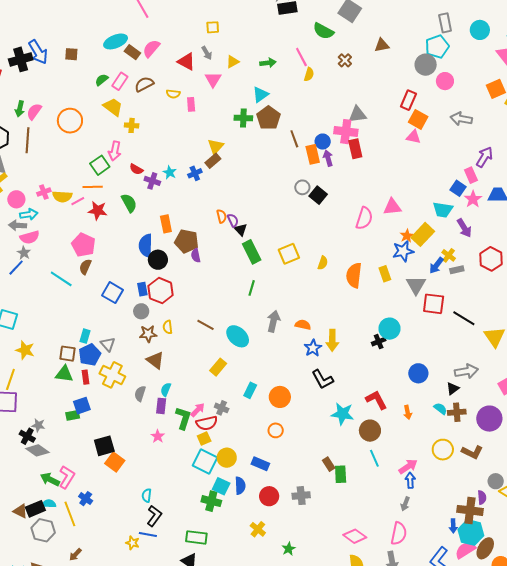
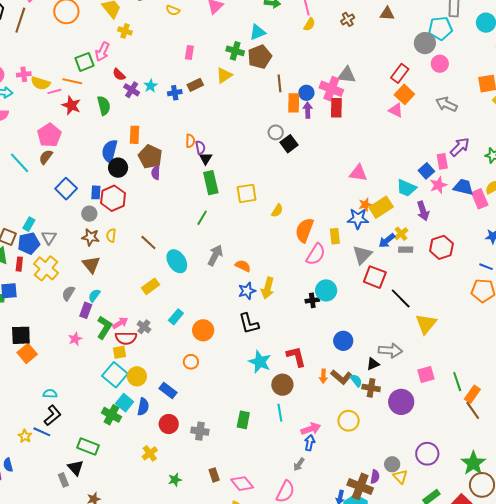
pink rectangle: (191, 104) -> (189, 53), moved
yellow triangle: (216, 146) -> (224, 75), moved
pink semicircle: (364, 218) -> (316, 254), moved
brown L-shape: (472, 452) -> (341, 377), moved
brown rectangle: (329, 464) -> (214, 475), moved
cyan semicircle: (147, 495) -> (50, 394), turned 72

